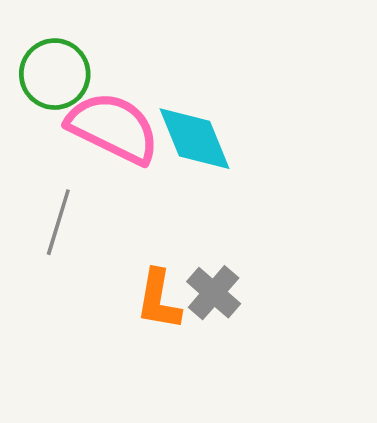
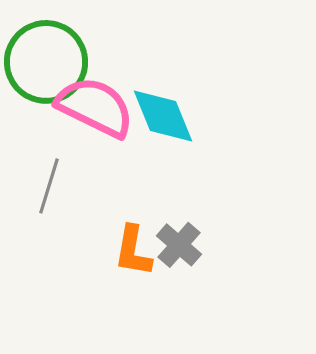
green circle: (55, 74) -> (46, 62), size x1.4

